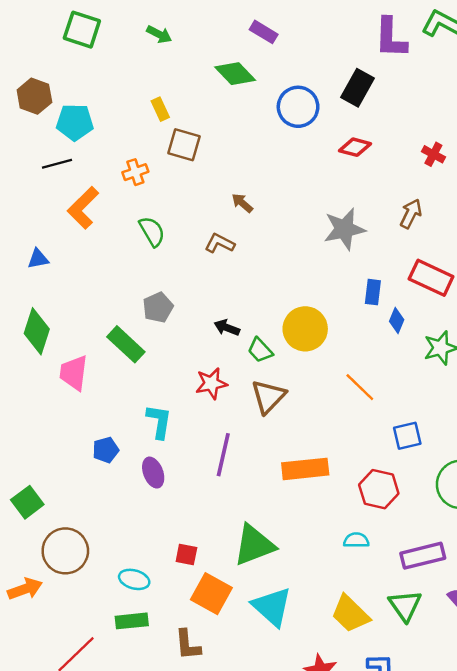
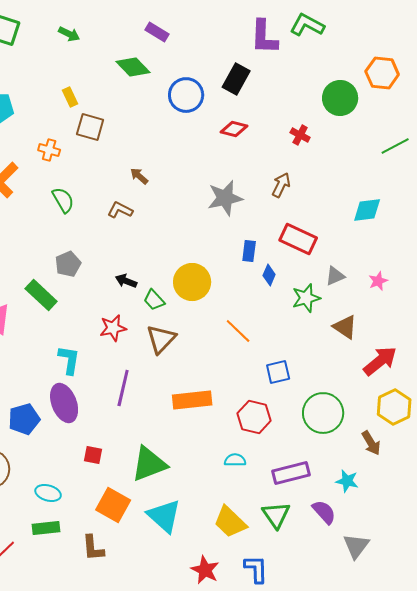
orange cross: (135, 172) -> (49, 150), turned 35
blue pentagon: (106, 450) -> (24, 419), moved, size x1.4
purple ellipse: (153, 473) -> (64, 403), size x1.5
red square: (186, 554) -> (93, 455), moved

